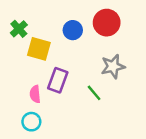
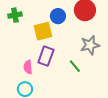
green cross: (19, 29) -> (15, 15), turned 32
yellow square: (39, 49) -> (43, 31), moved, turned -30

